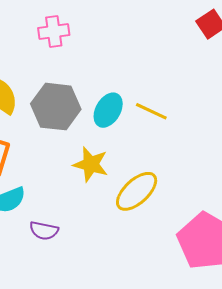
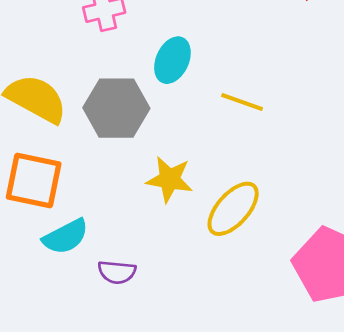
cyan ellipse: (108, 110) -> (172, 60), moved

